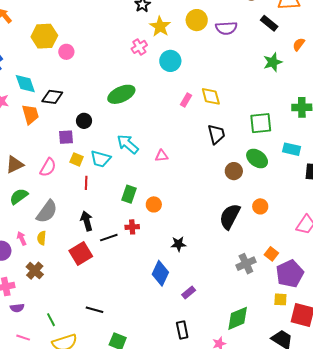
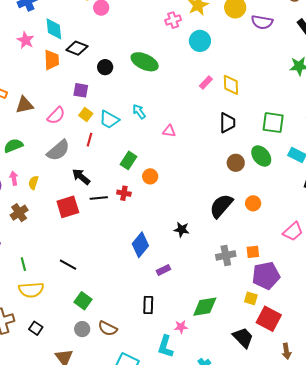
green ellipse: (121, 94) -> (145, 62), turned 36
black circle: (84, 121) -> (105, 67), moved
cyan arrow: (128, 144) -> (139, 112), size x0.7
green semicircle: (19, 196) -> (13, 146), moved
gray semicircle: (47, 212) -> (58, 150), moved
black arrow: (87, 221) -> (81, 177), turned -48
black star: (178, 244) -> (182, 230), moved
orange square: (271, 254) -> (253, 252), turned 32

